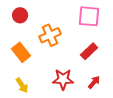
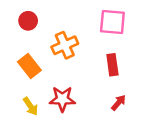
red rectangle: (89, 51) -> (112, 65), turned -54
red star: (63, 79) -> (62, 99), moved

